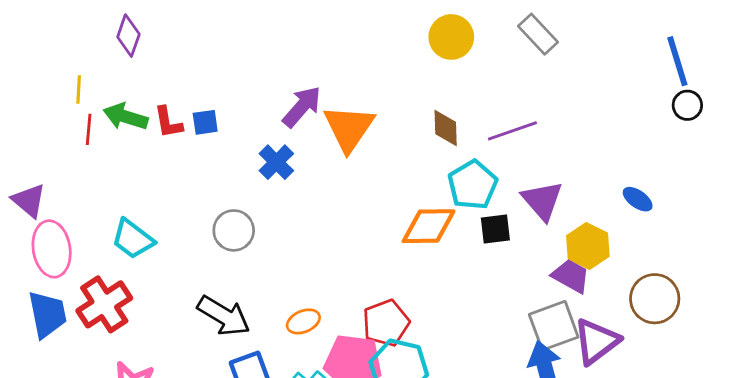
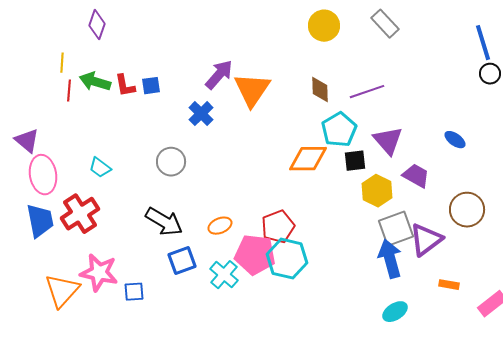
cyan trapezoid: (133, 239) -> (100, 168), size x0.7
yellow hexagon: (588, 246) -> (377, 191), moved
purple trapezoid: (571, 276) -> (416, 176), moved

